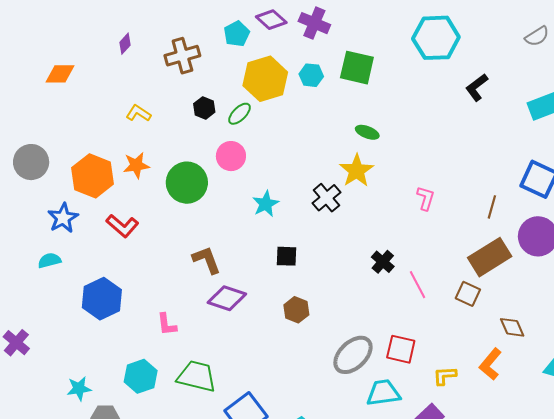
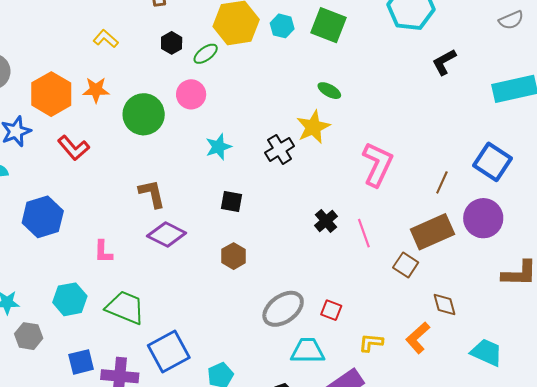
pink L-shape: (426, 198) -> (378, 164), size x1.8
pink line: (418, 285) -> (364, 233), moved
red square: (401, 349) -> (331, 310), size x0.7

